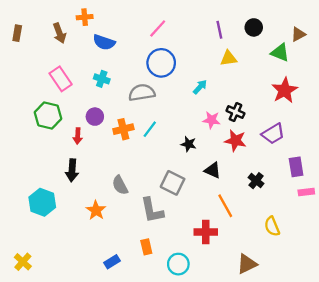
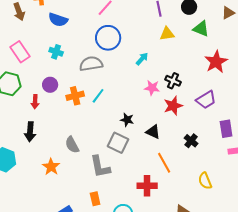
green triangle: (280, 53) -> (201, 29), moved
red star: (235, 141) -> (173, 106), turned -30
black star: (189, 144) -> (127, 120), moved

